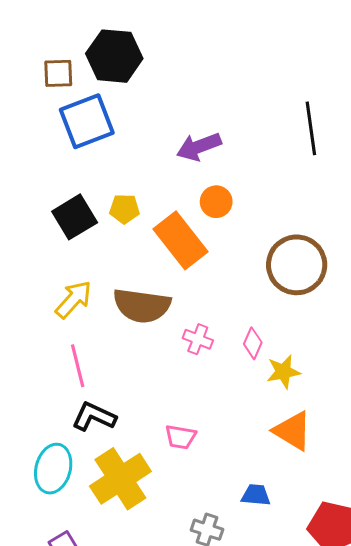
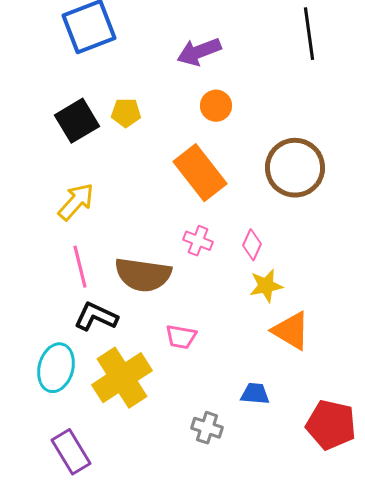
orange rectangle: (180, 240) -> (200, 173), moved
brown semicircle: (142, 306) -> (143, 275), moved
yellow star: (283, 372) -> (266, 286), moved

